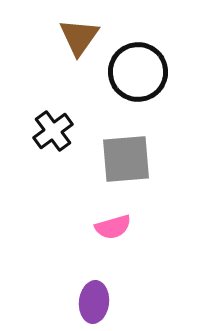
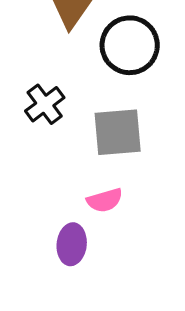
purple ellipse: (94, 302) -> (72, 244), moved

